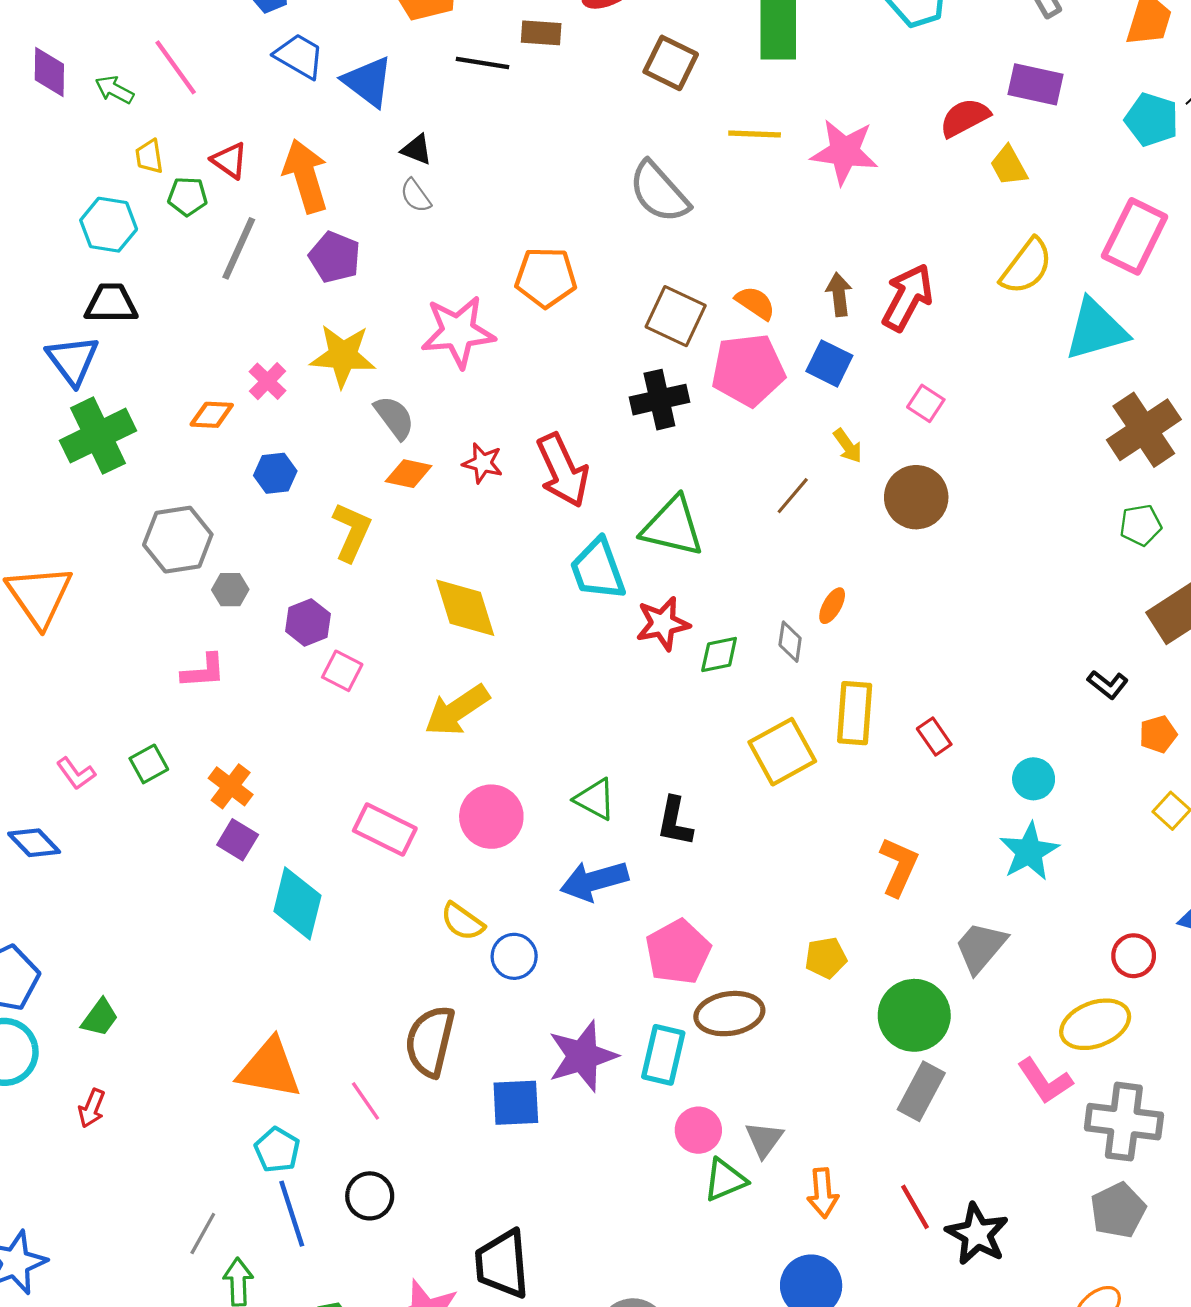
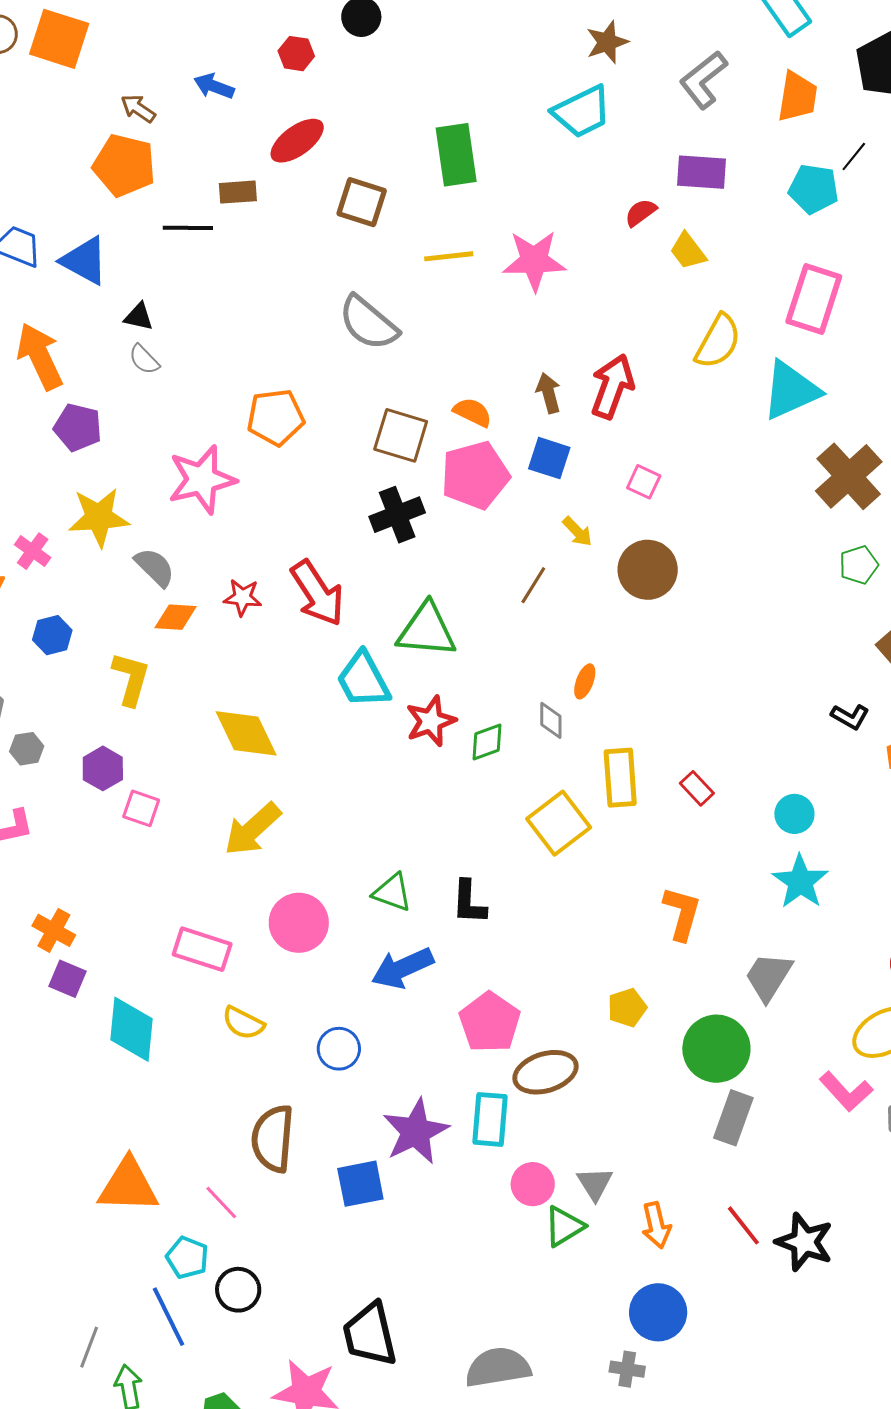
red semicircle: (965, 118) -> (641, 213), size x0.7
yellow semicircle: (462, 922) -> (243, 1023), moved
cyan pentagon: (277, 1150) -> (187, 1258), moved

